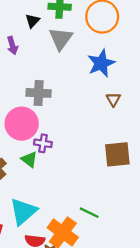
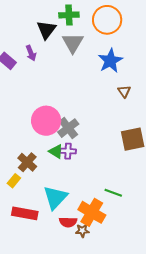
black triangle: (32, 21) -> (46, 30), size x1.5
gray cross: (39, 93) -> (68, 128), moved, turned -35
purple cross: (43, 143) -> (68, 151), moved

